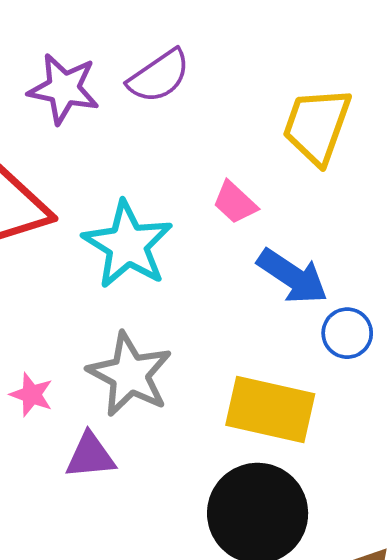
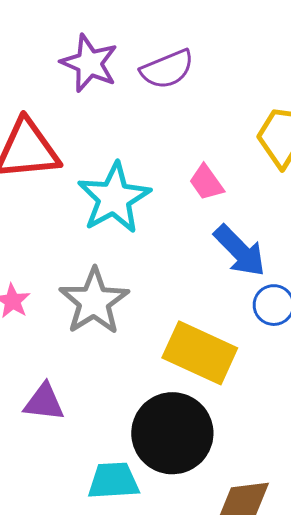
purple triangle: (90, 456) -> (44, 402), moved

